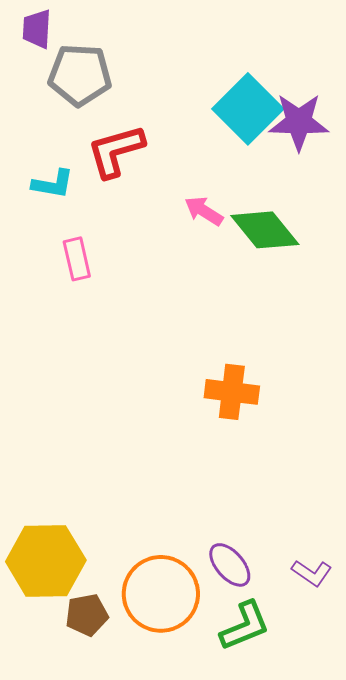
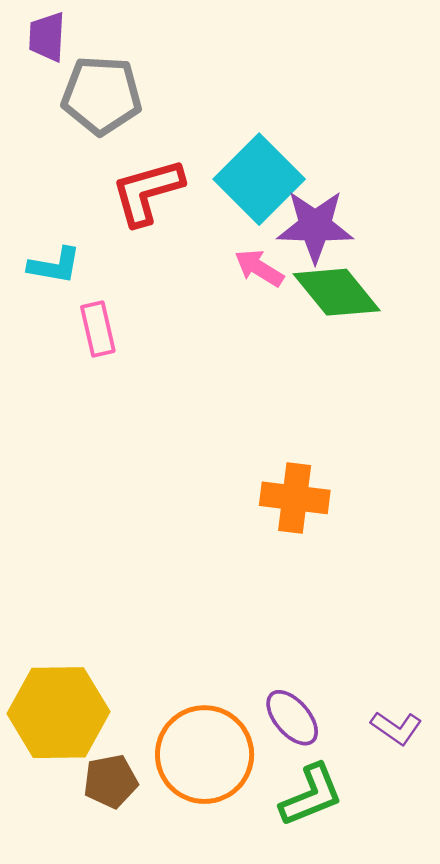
cyan square: (248, 109) -> (259, 179), moved
purple star: (299, 122) -> (315, 226), moved
cyan L-shape: (53, 184) -> (55, 265), moved

